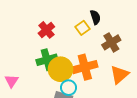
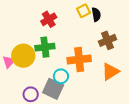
yellow square: (82, 28) -> (83, 11), moved
yellow circle: (60, 69) -> (23, 56), moved

